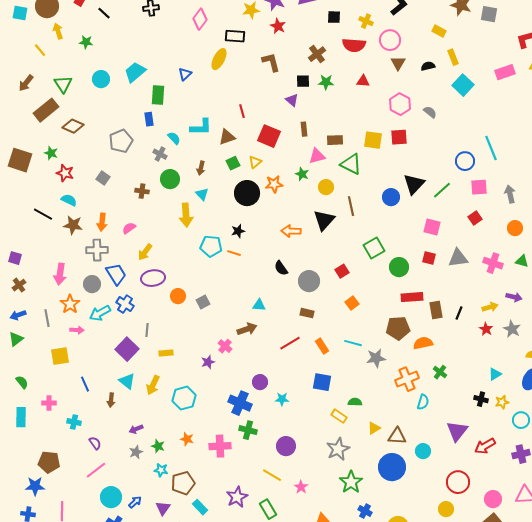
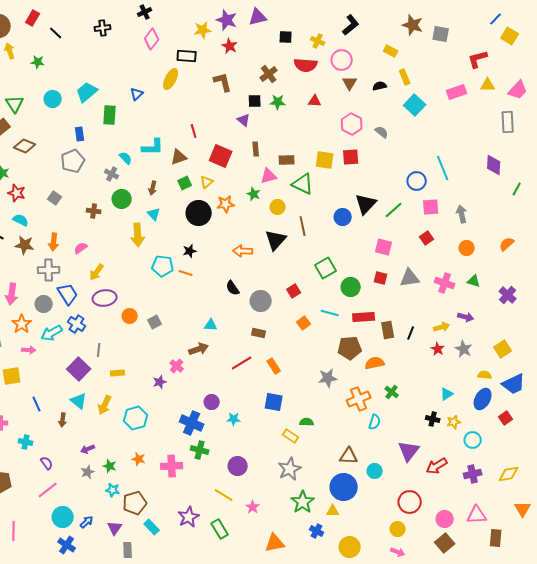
blue rectangle: (149, 119) -> (80, 134), moved
cyan line: (353, 343) -> (330, 313), moved
yellow triangle: (374, 428) -> (333, 511), moved, turned 32

